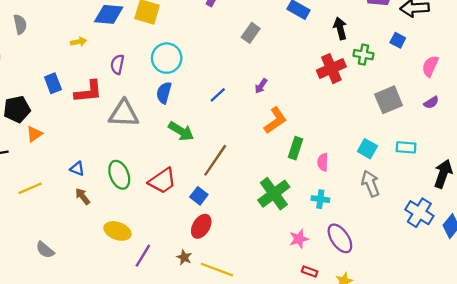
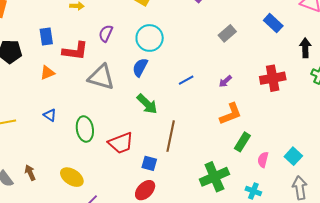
red cross: (331, 69) -> (273, 78), moved
orange triangle: (34, 134) -> (47, 73), moved
cyan square: (367, 149) -> (293, 156), moved
brown line: (215, 160) -> (171, 136), turned -36
brown arrow: (83, 196) -> (30, 173), moved
blue square: (199, 196) -> (149, 163), turned -35

